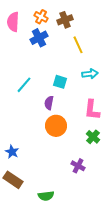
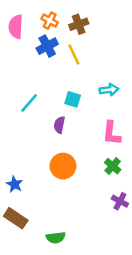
yellow line: (78, 45) -> (74, 55), moved
orange circle: (56, 126) -> (63, 166), moved
purple cross: (78, 166) -> (120, 201), moved

